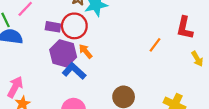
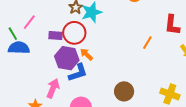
blue L-shape: (74, 71) -> (78, 73), turned 125
pink arrow: (15, 87) -> (53, 88), moved

